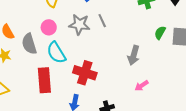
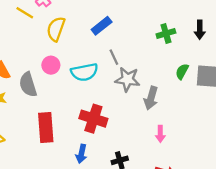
gray star: (79, 25) -> (127, 79), moved
cyan semicircle: (56, 53) -> (84, 72), moved, turned -70
pink arrow: (142, 86) -> (160, 134), turned -56

